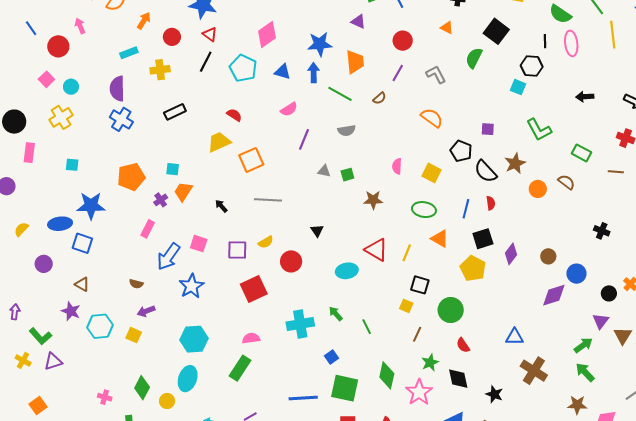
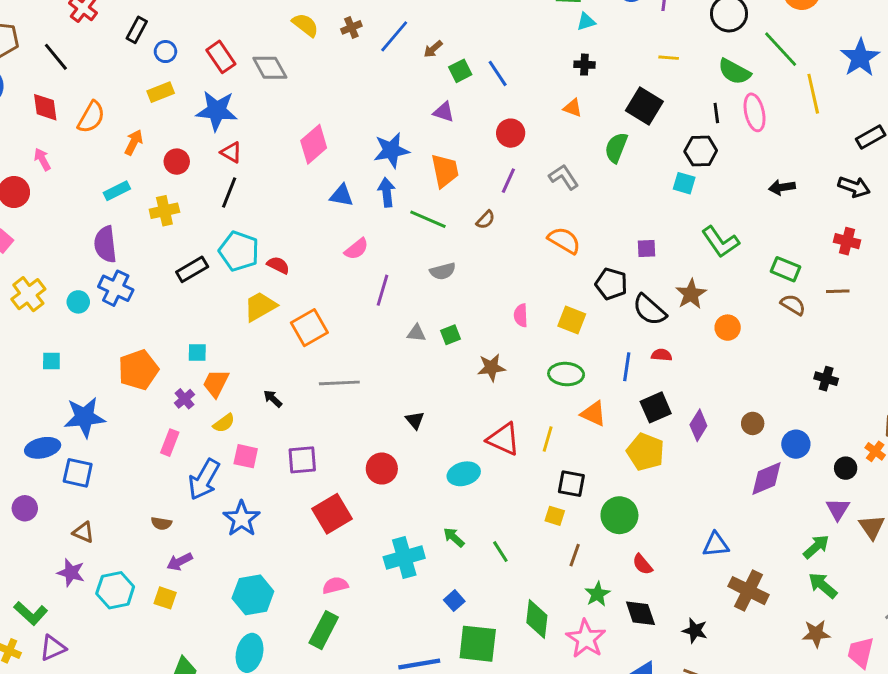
cyan pentagon: (243, 68) -> (239, 251), moved
cyan circle: (71, 87) -> (78, 302), moved
brown semicircle: (566, 182) -> (793, 305), moved
red semicircle: (491, 203) -> (662, 355), turned -72
yellow semicircle: (266, 242) -> (224, 423), moved

